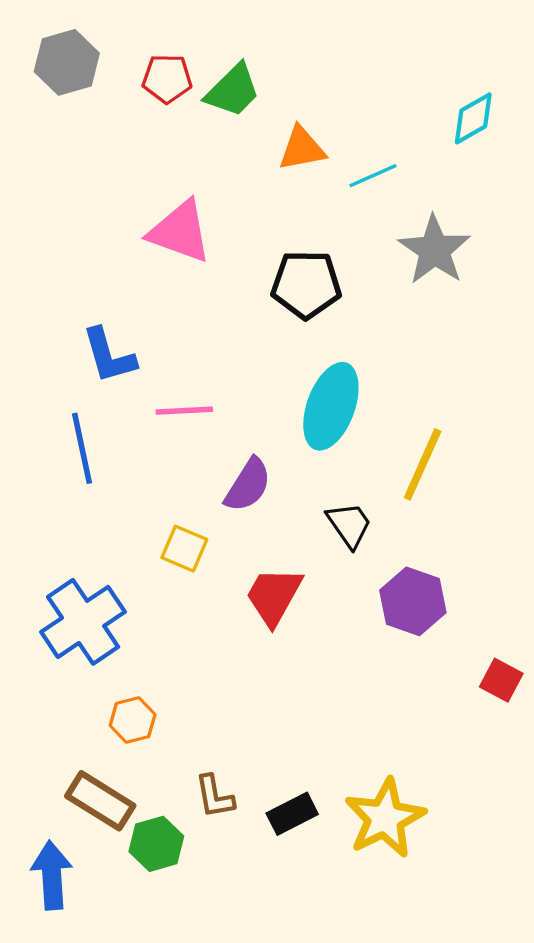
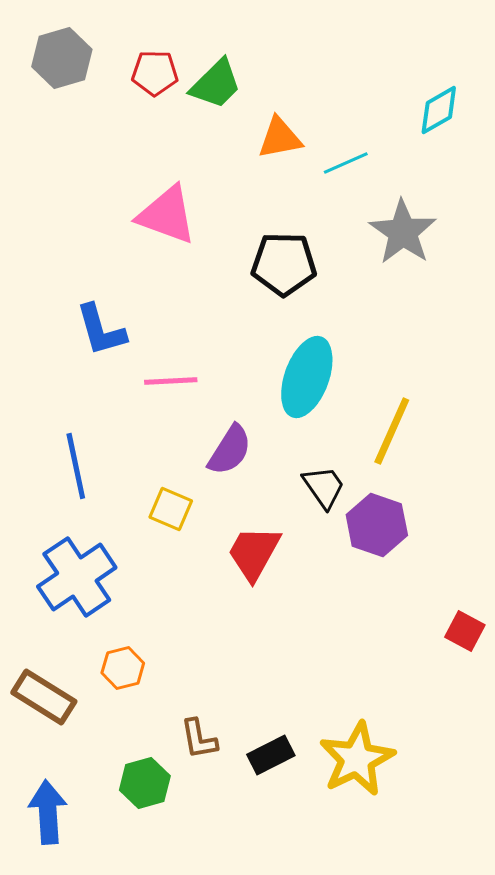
blue line: (82, 448) -> (76, 466), moved
purple hexagon: (413, 601) -> (377, 525), moved
brown rectangle: (100, 801) -> (44, 697), moved

